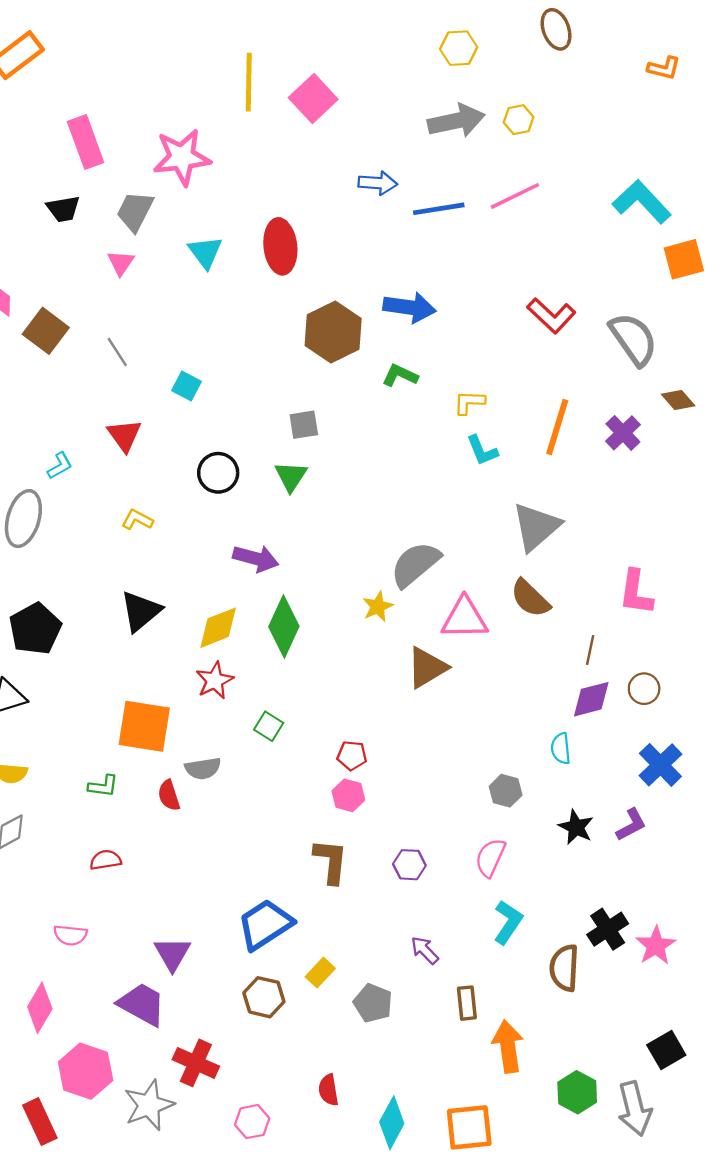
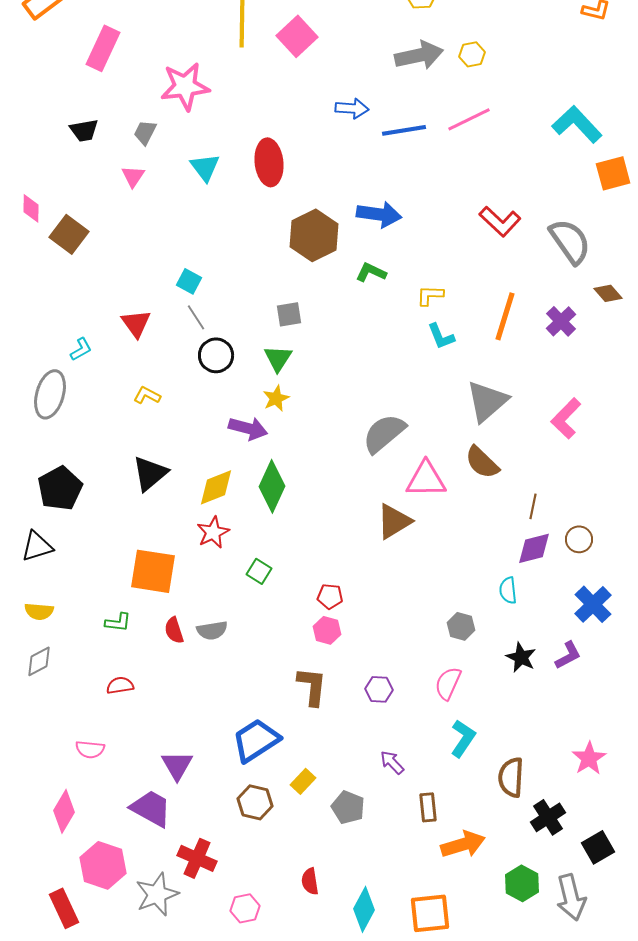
pink rectangle: (86, 142) -> (103, 48), moved, turned 45
gray trapezoid: (135, 211) -> (145, 132), size x0.7
gray line: (117, 352) -> (196, 317), moved
pink L-shape: (636, 592) -> (566, 418), moved, turned 36
yellow star: (378, 607) -> (276, 398), moved
gray semicircle: (203, 768) -> (212, 630), moved
black cross: (608, 929) -> (548, 817), moved
orange arrow: (508, 1046) -> (463, 844), turned 81

